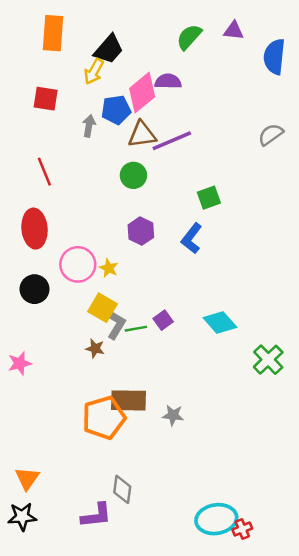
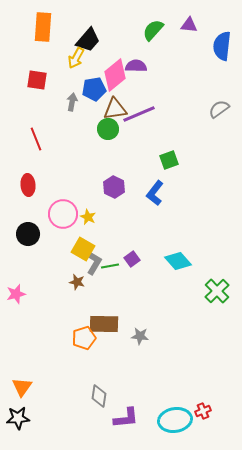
green circle: (133, 175) -> (108, 129), moved
red ellipse: (35, 229) -> (28, 185), size x0.7
orange pentagon: (104, 418) -> (84, 338), size x0.7
purple L-shape: (96, 515) -> (126, 418), moved
red cross: (242, 529) -> (203, 411), moved

